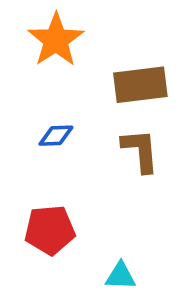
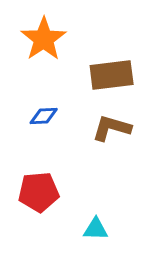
brown L-shape: (140, 151) -> (112, 128), turned -69

